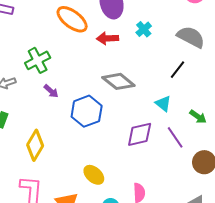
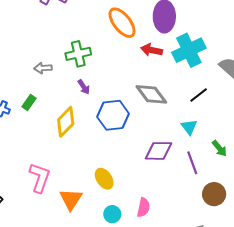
cyan cross: (144, 29) -> (189, 50), size x2.0
black line: (177, 70) -> (199, 95), moved
yellow diamond: (35, 145) -> (66, 122), moved

